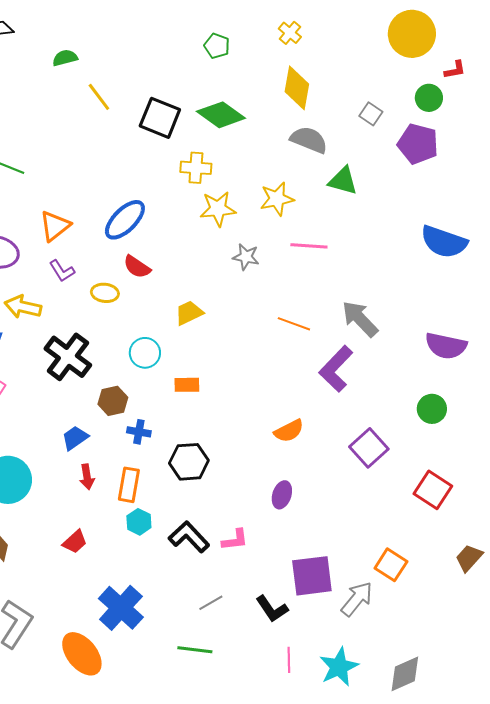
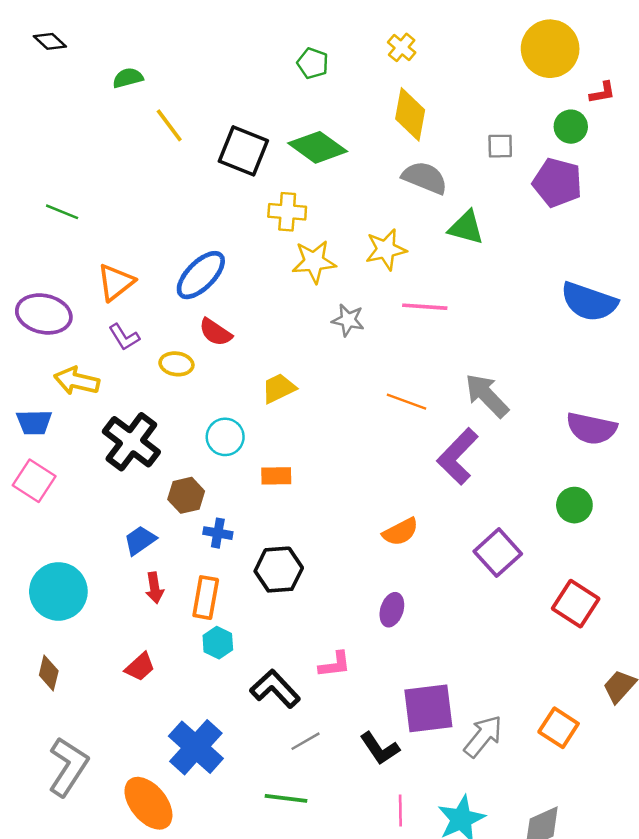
gray square: (371, 114) -> (500, 146), turned -35
black L-shape: (189, 537) -> (275, 689), moved
orange square: (391, 565) -> (559, 728), moved

